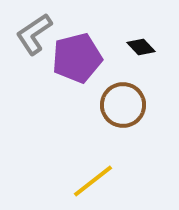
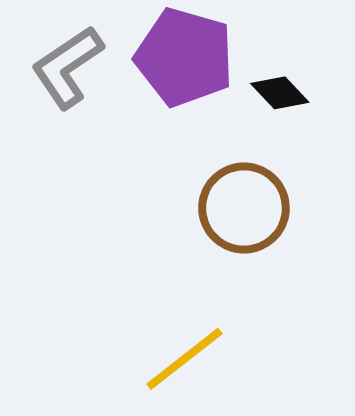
purple pentagon: (77, 58) -> (184, 57), moved, turned 30

